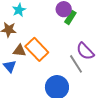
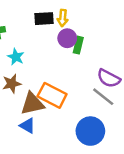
brown triangle: (19, 51) -> (32, 104), size x1.5

